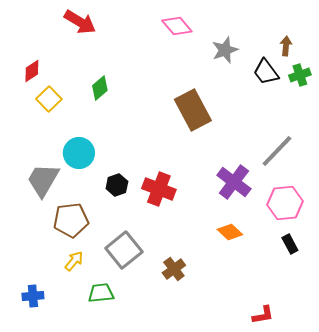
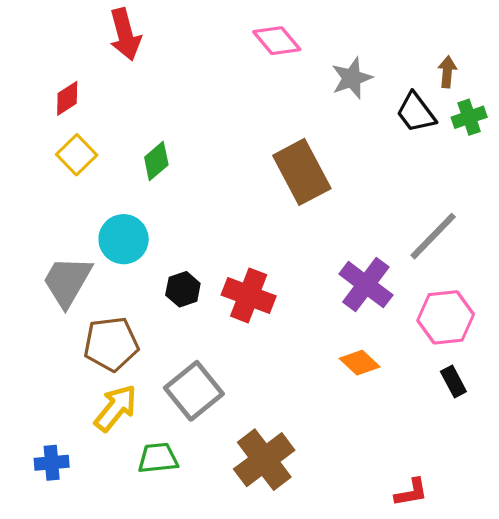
red arrow: (80, 22) -> (125, 34), turned 44
red diamond: (32, 71) -> (67, 98), moved
green diamond: (100, 88) -> (156, 161), moved
yellow arrow: (74, 261) -> (116, 408), size x1.5
brown cross: (174, 269) -> (264, 460), moved, size x1.6

